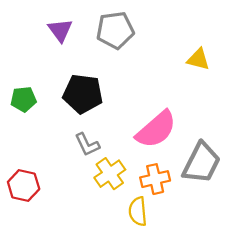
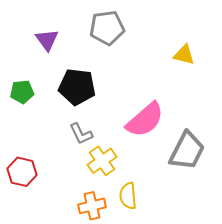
purple triangle: (60, 30) -> (47, 40), moved
orange cross: (155, 179) -> (92, 206), moved

